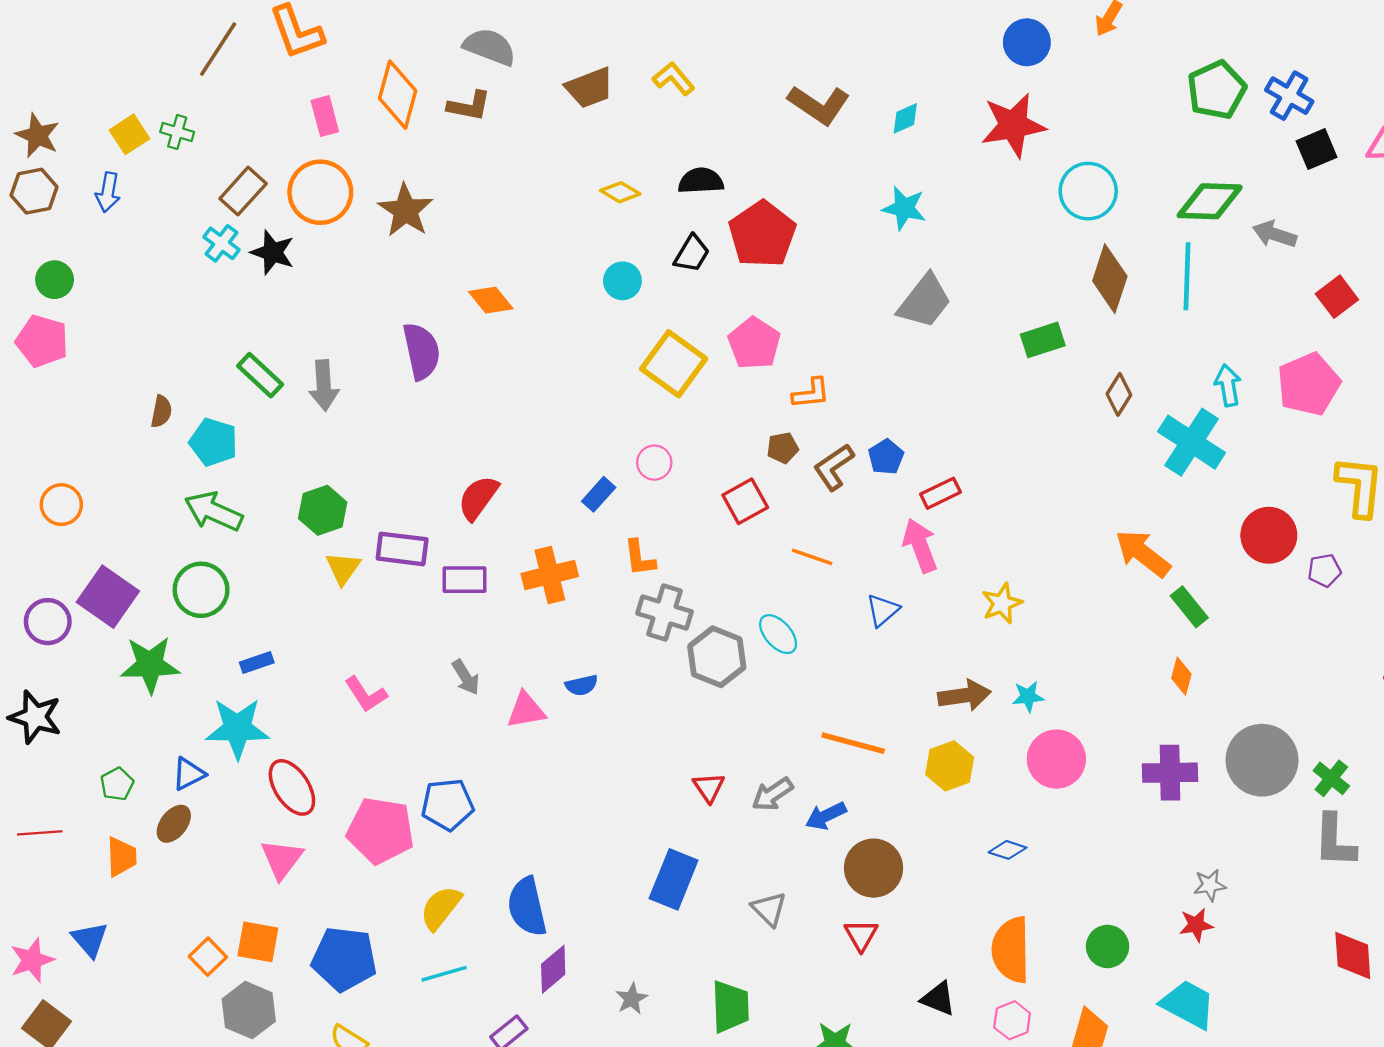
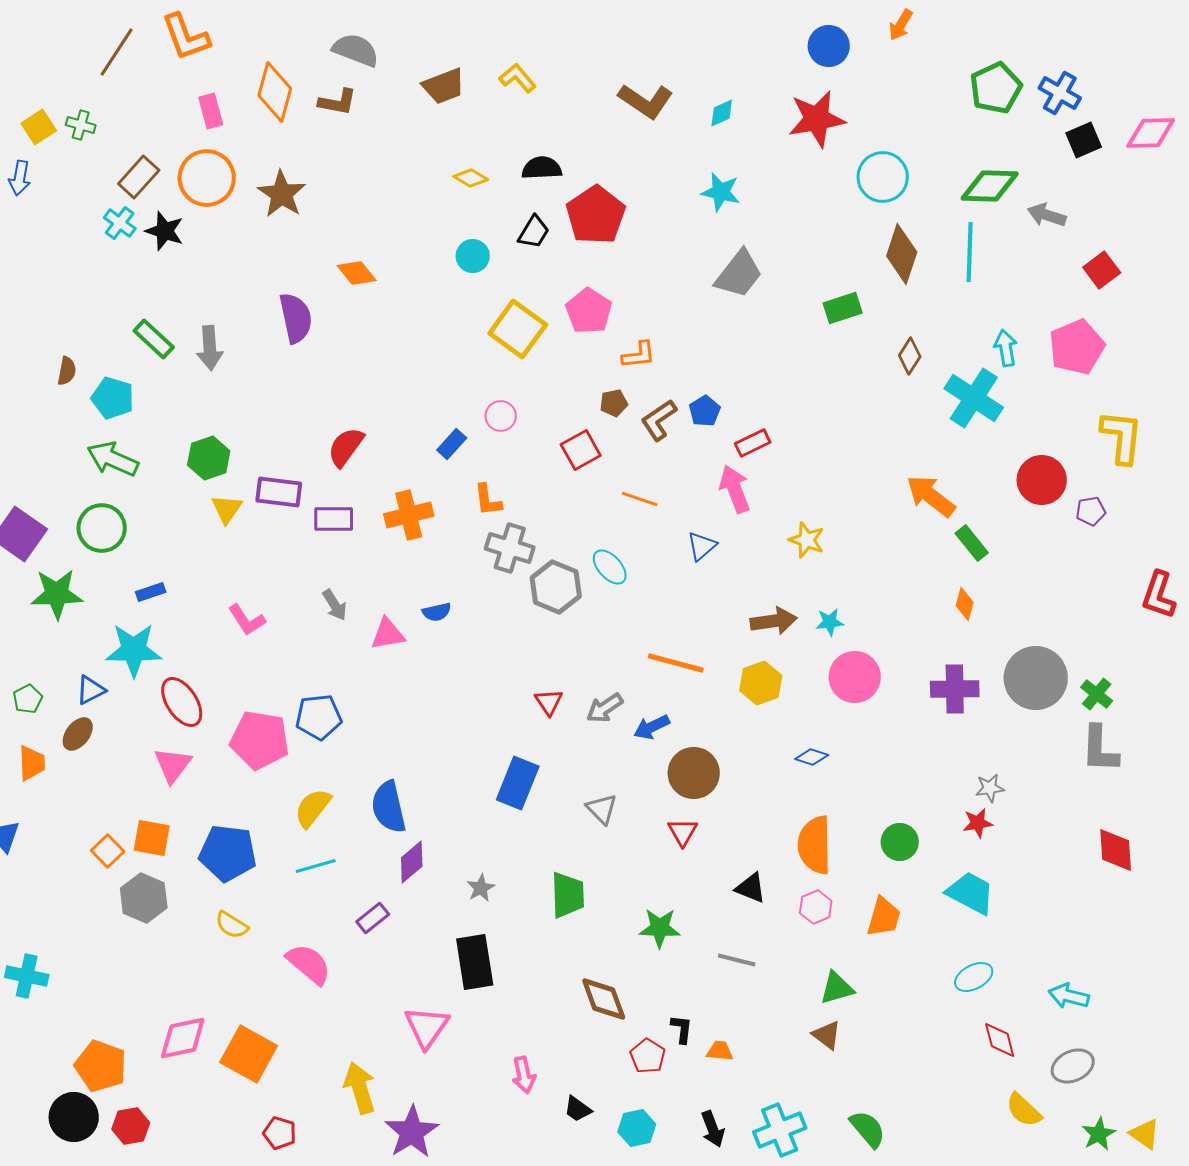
yellow star: (1002, 603) -> (807, 540), turned -30

